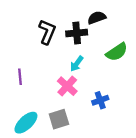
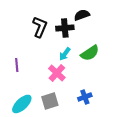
green semicircle: (117, 52) -> (90, 53), moved
blue cross: (100, 100) -> (85, 97), moved

